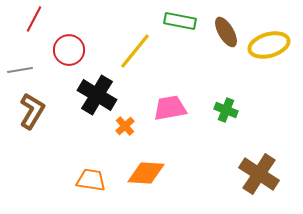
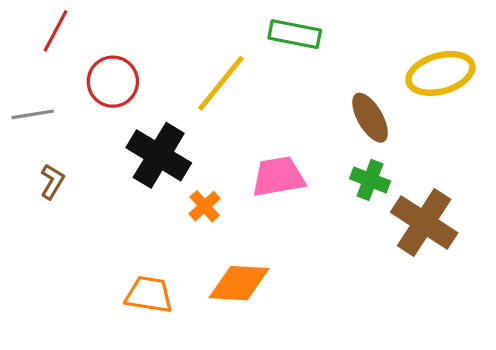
brown ellipse: (226, 32) -> (370, 118), moved
brown L-shape: (32, 111) -> (52, 182), size x0.6
brown cross: (259, 174) -> (424, 223), moved

